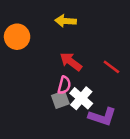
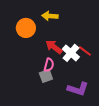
orange circle: (17, 37) -> (26, 28), moved
white cross: (81, 98) -> (71, 53), moved

